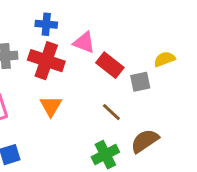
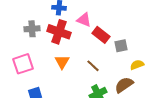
yellow semicircle: (164, 59) -> (137, 65), moved
brown line: (111, 112) -> (93, 66), moved

